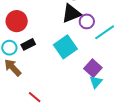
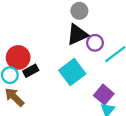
red circle: (17, 21) -> (18, 57), moved

